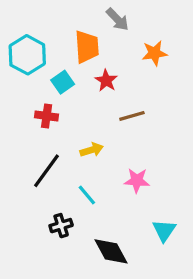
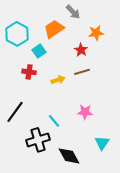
orange trapezoid: (87, 47) -> (54, 29), turned -120
red star: (106, 81) -> (81, 50), moved
yellow arrow: (92, 150) -> (58, 80), moved
black line: (47, 171) -> (15, 112), moved
black cross: (61, 226) -> (38, 140), size x1.6

